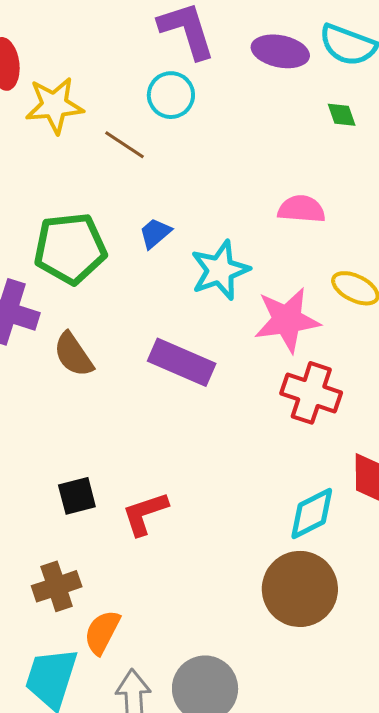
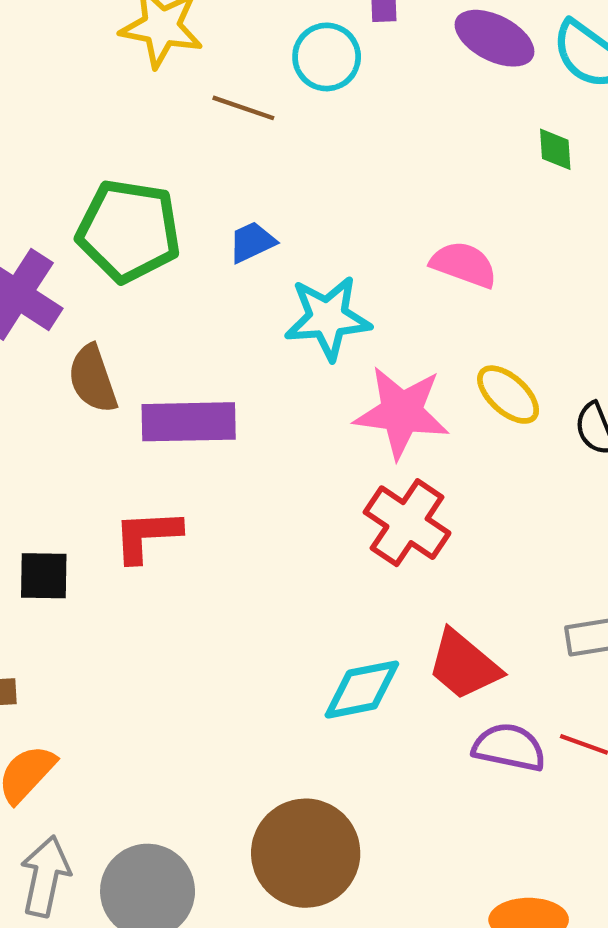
brown line: (125, 145) -> (243, 108), turned -30
purple rectangle: (182, 362) -> (189, 422), moved, turned -40
red L-shape: (145, 513) -> (147, 536), moved
brown circle: (300, 589) -> (306, 853), moved

